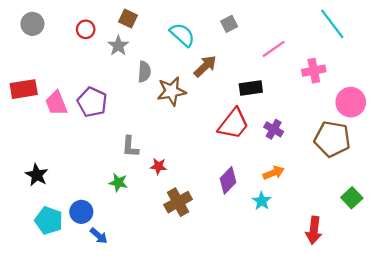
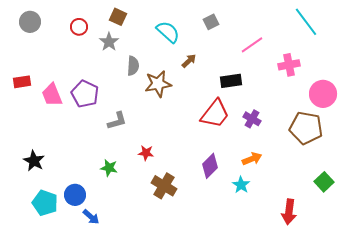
brown arrow: (205, 66) -> (189, 61), size x0.7
red rectangle: (24, 89) -> (22, 82), size x0.7
gray L-shape: (130, 147) -> (117, 121), moved, turned -110
brown cross: (178, 202) -> (164, 186), turned -30

